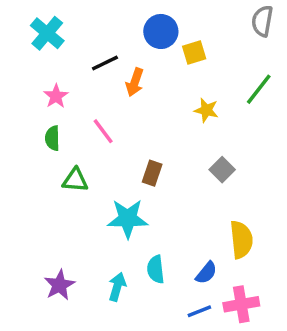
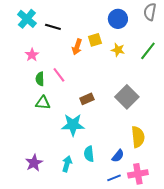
blue circle: (161, 31) -> (118, 19), moved
yellow square: (194, 52) -> (95, 40), moved
black line: (105, 63) -> (53, 27), moved, turned 42
yellow star: (206, 110) -> (118, 50), moved
green semicircle: (52, 138) -> (40, 79), moved
gray square: (222, 170) -> (127, 97), size x1.6
brown rectangle: (152, 173) -> (87, 99), turned 48

